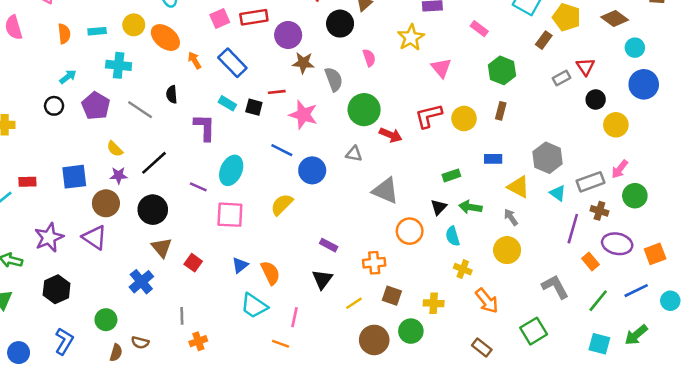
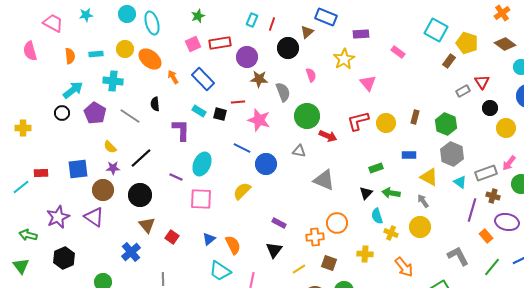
green hexagon: (502, 70) -> (446, 124), moved
cyan arrow: (68, 77) -> (73, 90), size x1.5
orange circle: (410, 231) -> (337, 223), moved
yellow cross: (463, 269) -> (391, 233), moved
yellow cross: (434, 303) -> (365, 254), moved

